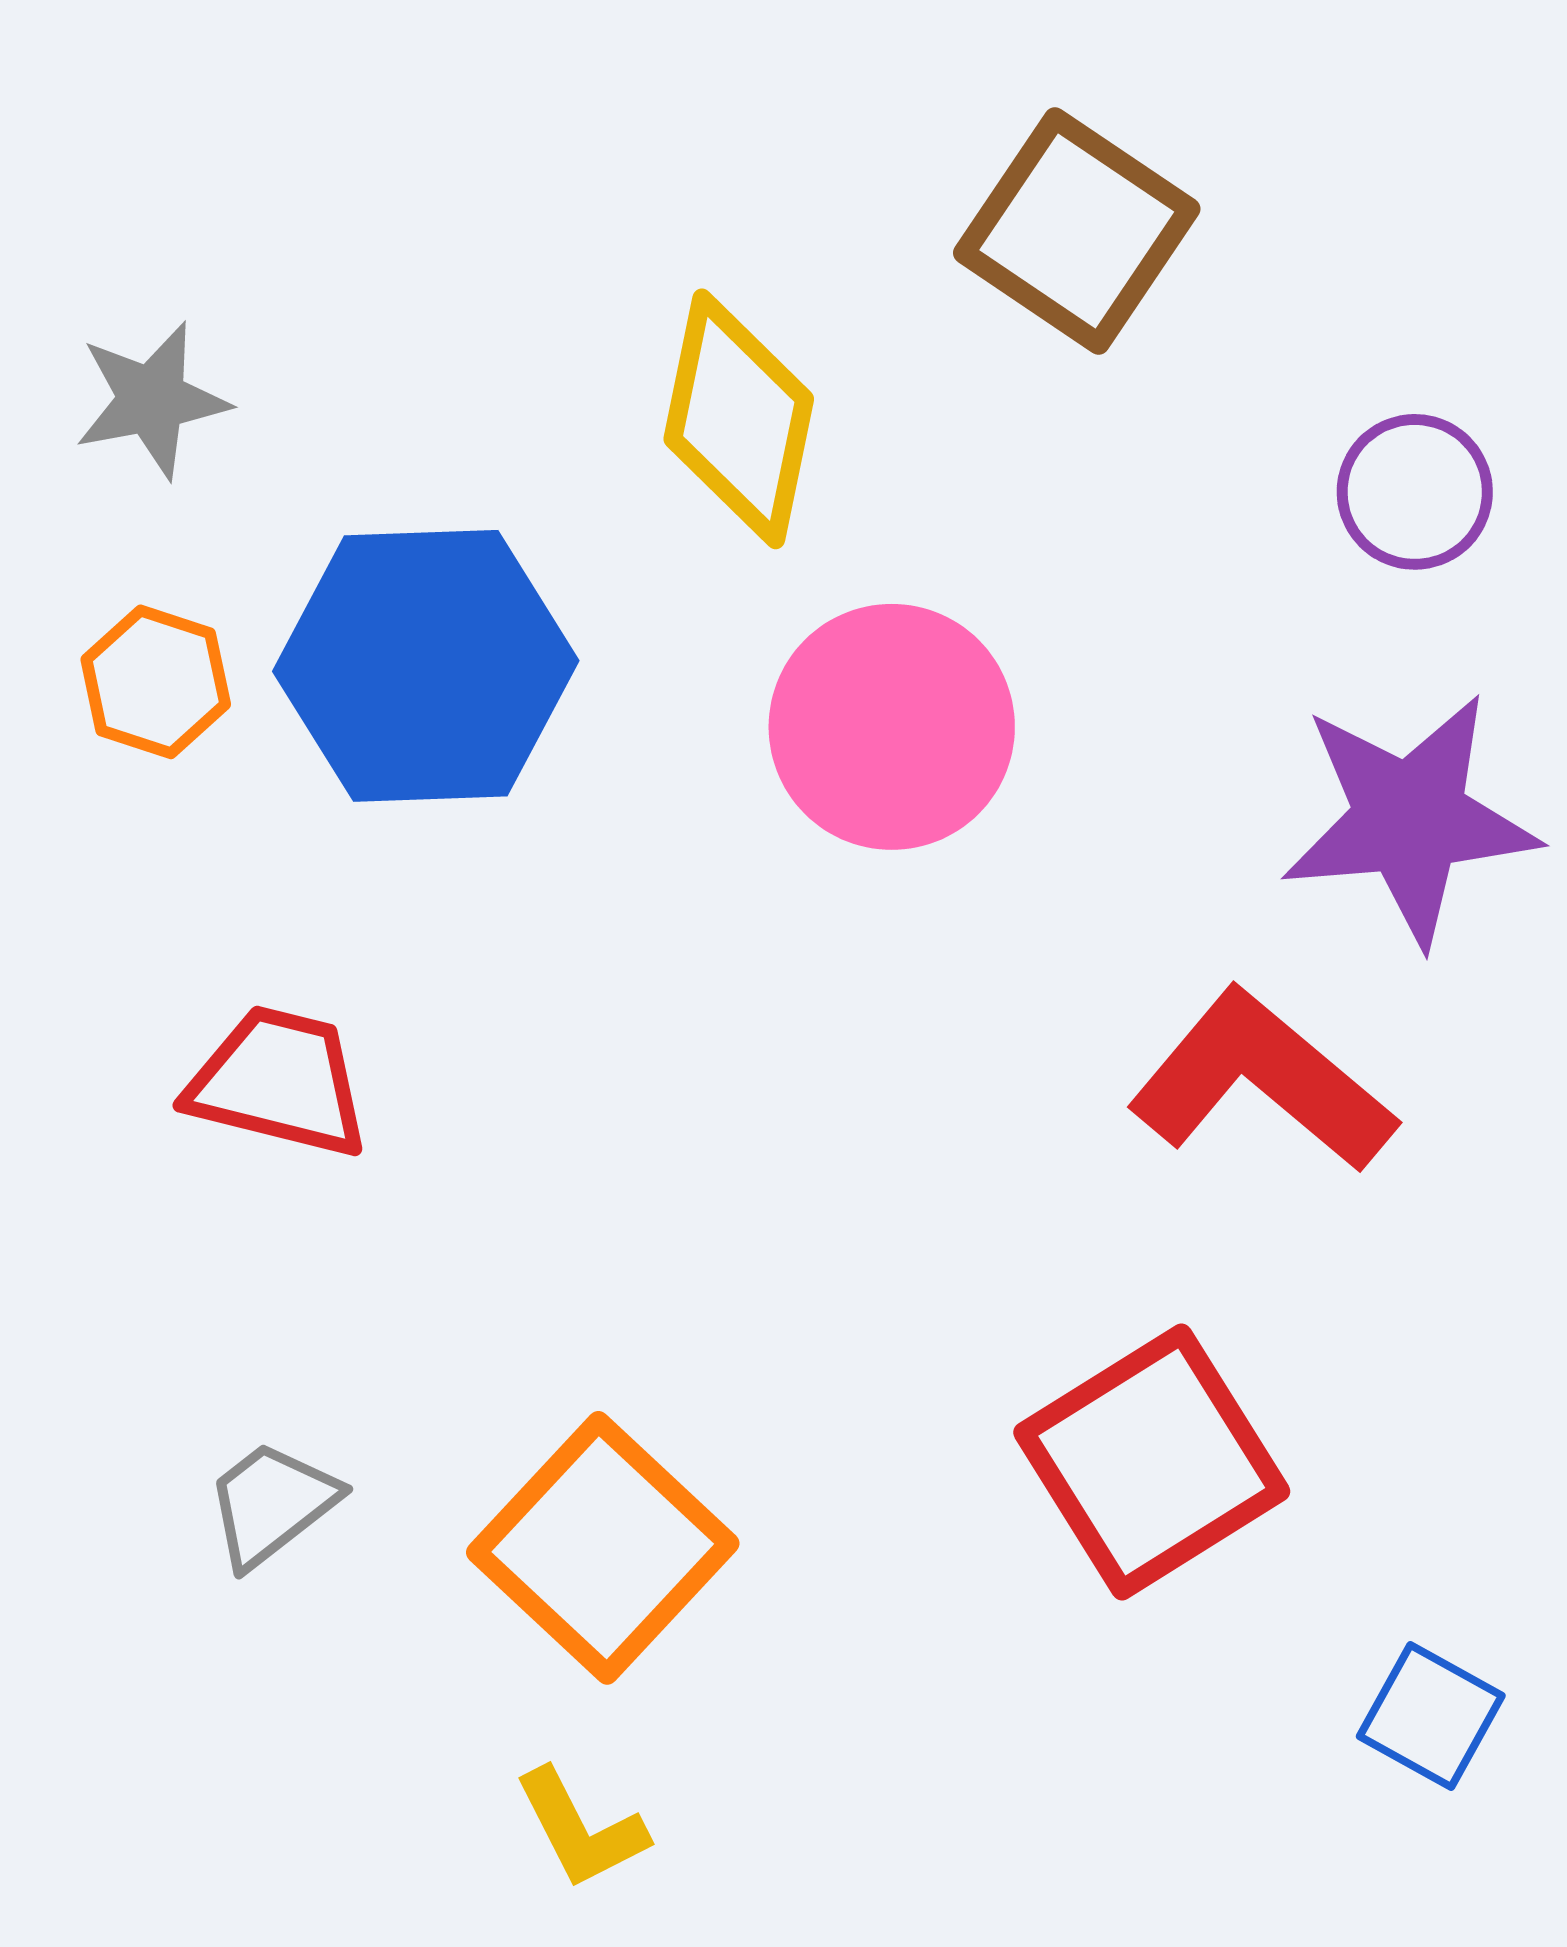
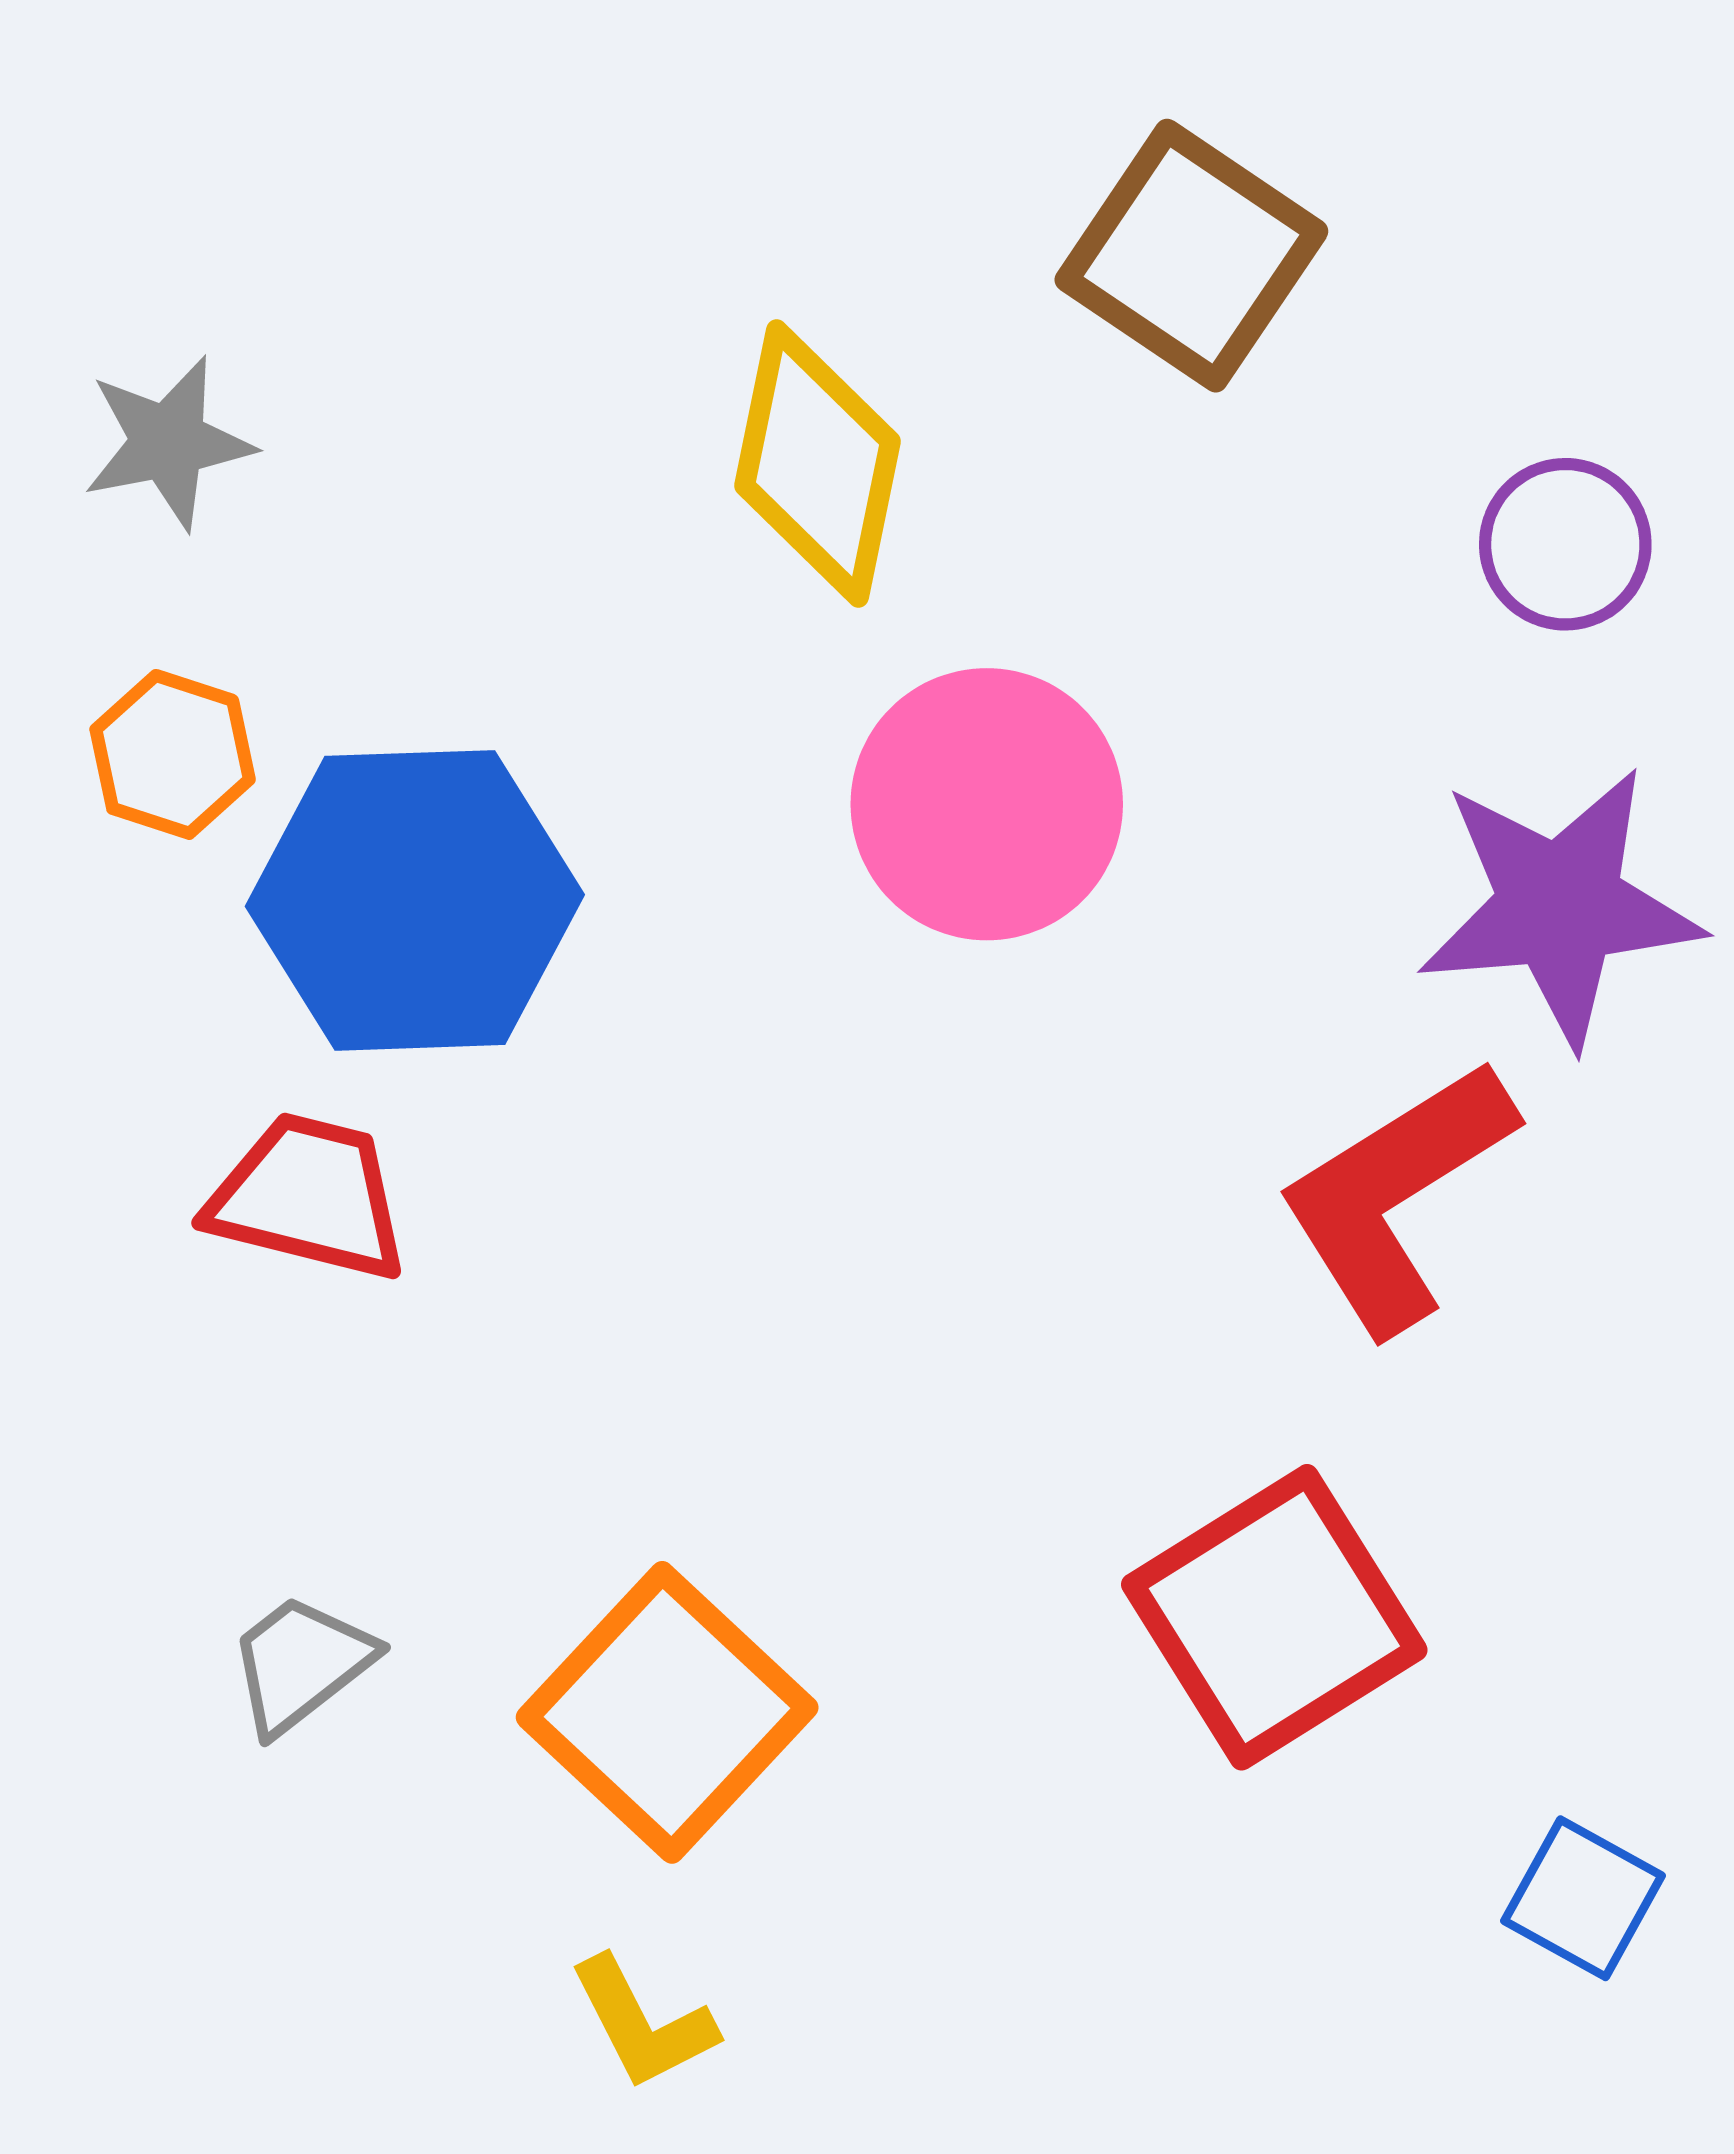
blue hexagon: (426, 666) -> (415, 900), moved
red L-shape: (1262, 1081) -> (1396, 1196), turned -72

